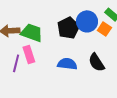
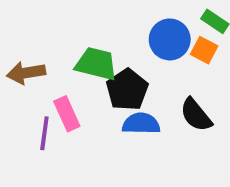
black pentagon: (68, 28) -> (127, 90), moved
green trapezoid: (32, 33) -> (96, 64), moved

